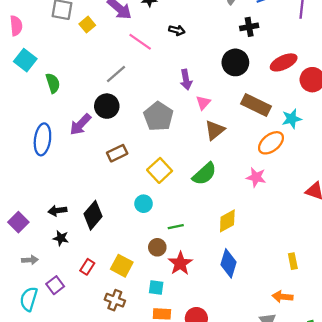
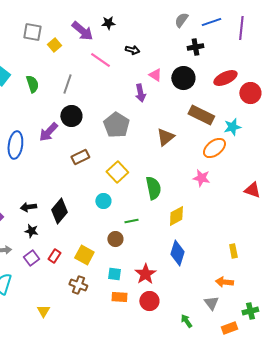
gray line: (116, 74) -> (67, 84), moved, turned -30
green semicircle: (53, 83) -> (32, 84), moved
pink triangle: (203, 103) -> (155, 75), moved, turned -40
green semicircle: (204, 174) -> (153, 188), moved, turned -60
red star: (180, 263) -> (145, 274), moved
purple square: (55, 285) -> (31, 258), moved

